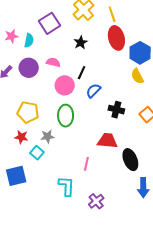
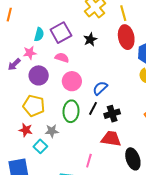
purple square: (49, 23) -> (61, 33), moved
pink star: (11, 36) -> (30, 53), moved
purple circle: (29, 68) -> (39, 75), moved
black line: (82, 73) -> (93, 108), moved
black cross: (116, 110) -> (112, 114), moved, turned -35

